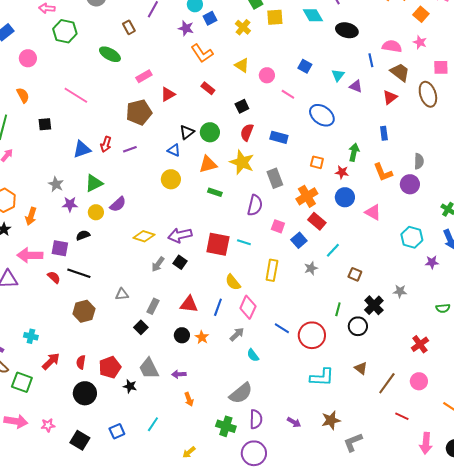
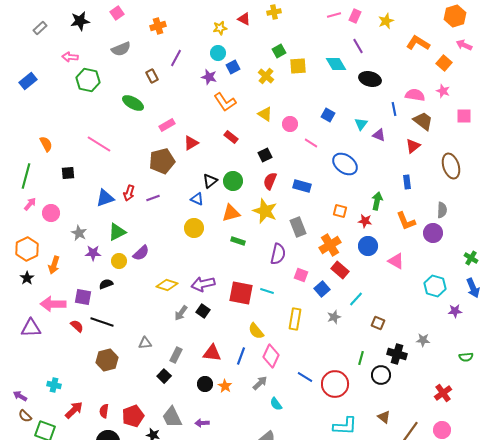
pink circle: (28, 58) -> (51, 213), moved
brown ellipse: (428, 94) -> (451, 166), moved
black cross: (374, 305) -> (397, 354), turned -30

